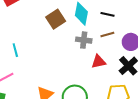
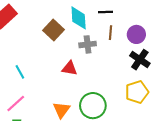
brown line: (107, 34) -> (111, 33), turned -56
red triangle: (99, 62) -> (70, 68), moved, turned 35

